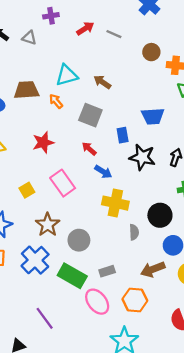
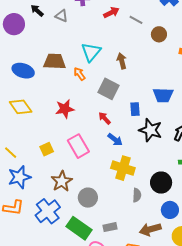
brown circle: (151, 52) -> (159, 34), moved
cyan triangle: (67, 75) -> (91, 52), turned -40
brown arrow: (102, 82) -> (122, 61), turned 35

